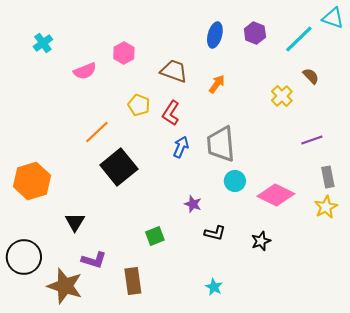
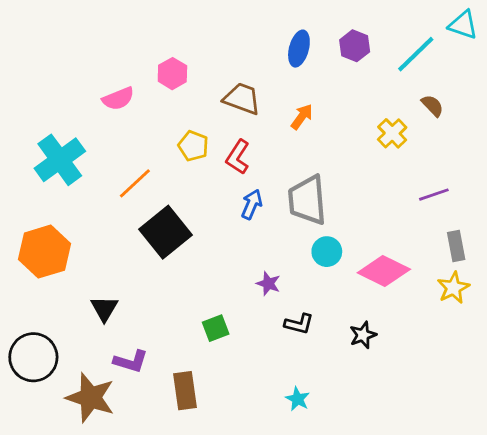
cyan cross: (43, 43) -> (60, 160), moved, size x1.8

